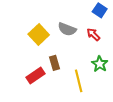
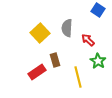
gray semicircle: (67, 29) -> (67, 28), turned 72
red arrow: (93, 34) -> (88, 40), moved

